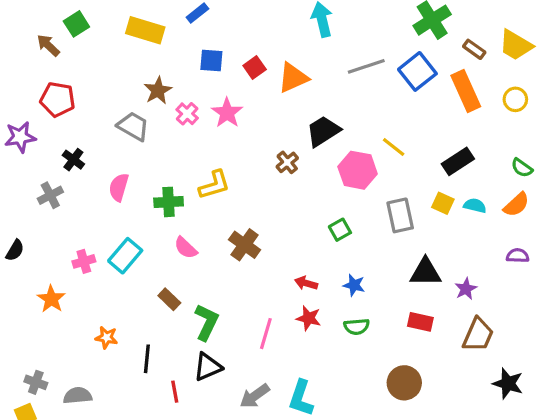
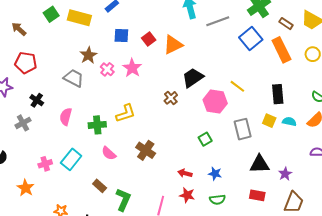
green square: (76, 24) -> (51, 14), moved
gray line: (366, 66) -> (218, 21), moved
black rectangle: (458, 161) -> (278, 94), turned -60

